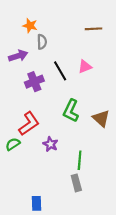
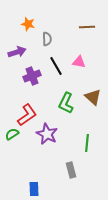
gray semicircle: (42, 42) -> (47, 39), moved
pink triangle: (85, 67) -> (79, 62), turned 32
brown triangle: (101, 118) -> (93, 97), moved
purple star: (50, 144) -> (47, 134), size x1.5
green line: (80, 160) -> (87, 143), moved

